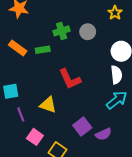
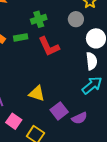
gray circle: (88, 32) -> (76, 19), moved
red L-shape: (70, 79) -> (49, 46), moved
yellow triangle: (48, 105) -> (37, 93), moved

